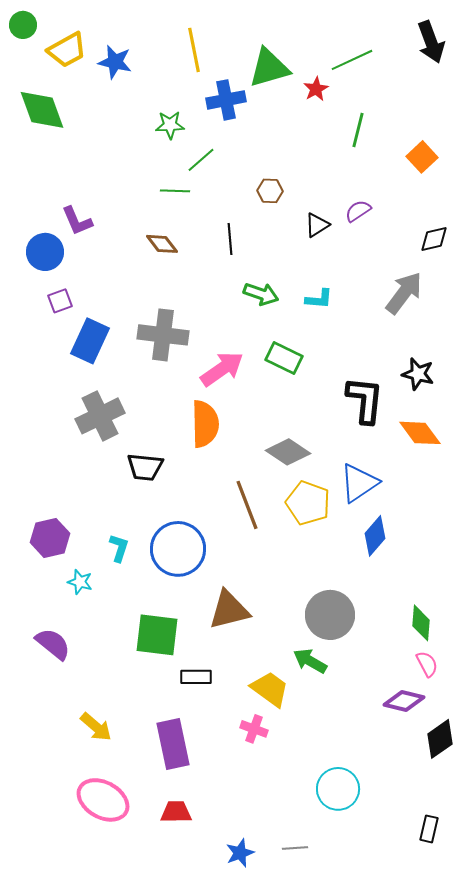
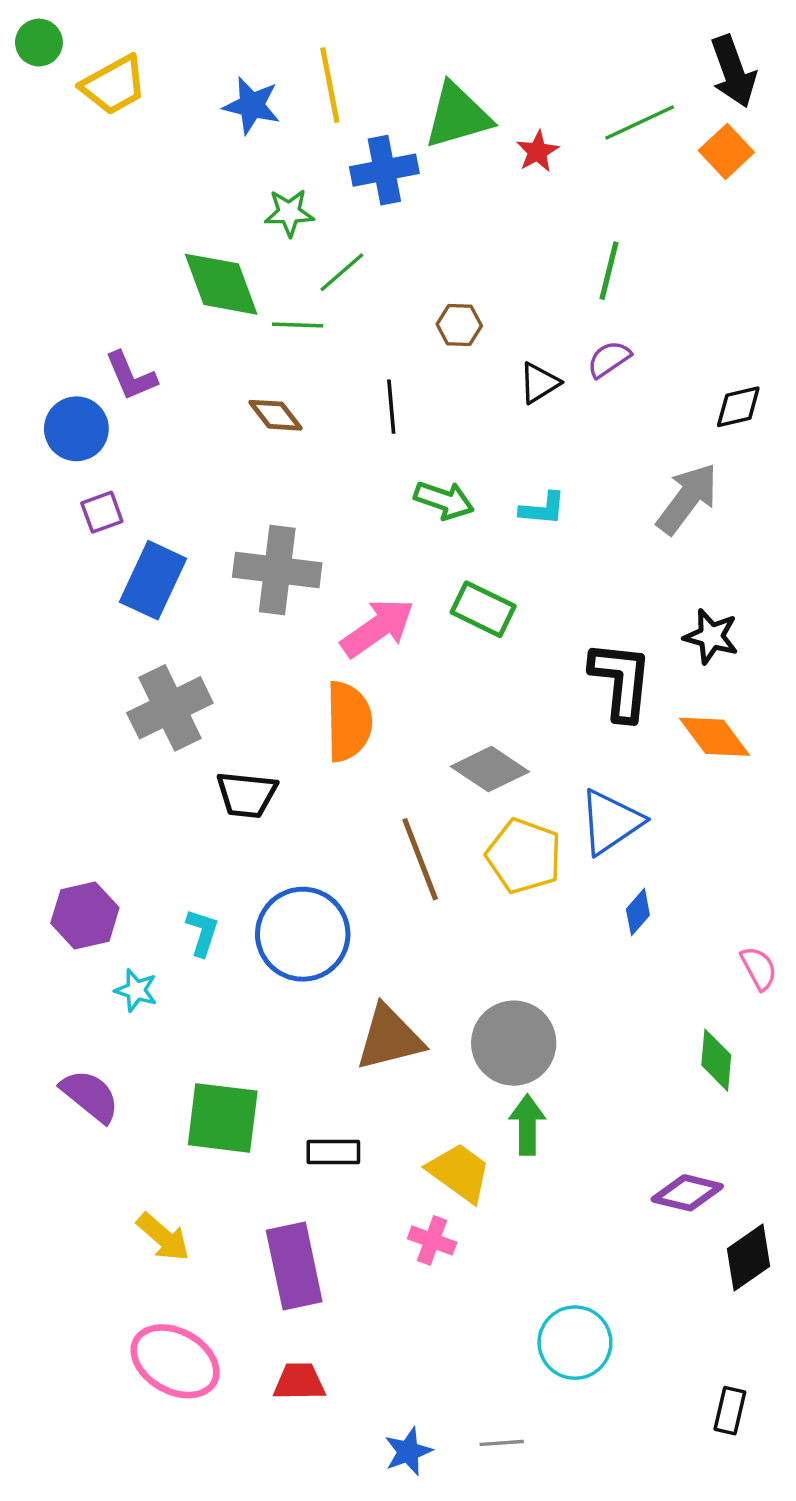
green line: (352, 60) -> (640, 123), moved
blue star: (115, 62) -> (252, 105), moved
green diamond: (42, 110) -> (221, 284), moved
green line: (358, 130) -> (609, 271), moved
orange square: (422, 157) -> (726, 151), moved
blue diamond: (375, 536) -> (638, 912), size x0.7
gray circle: (330, 615) -> (514, 1043), moved
green square: (157, 635) -> (223, 1118), moved
green arrow: (310, 661) -> (527, 1125), turned 60
pink semicircle: (427, 664) -> (759, 968), moved

